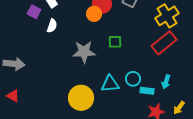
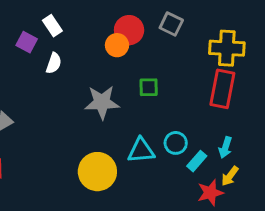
yellow cross: (167, 16) -> (227, 48), turned 35
red rectangle: (164, 43) -> (222, 89), turned -40
cyan rectangle: (147, 91) -> (197, 161), turned -56
yellow arrow: (179, 108) -> (230, 176), moved

